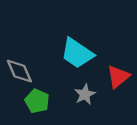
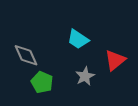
cyan trapezoid: (77, 53) -> (78, 39), size x0.7

